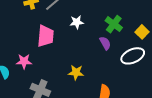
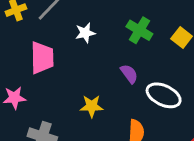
purple semicircle: (105, 43) -> (129, 74), moved
white ellipse: (133, 56) -> (164, 95), moved, turned 55

